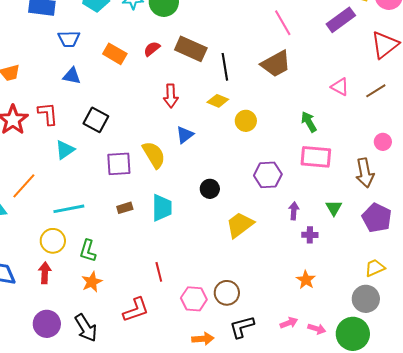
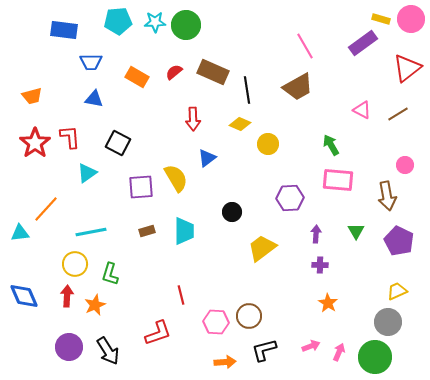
purple cross: (310, 235) -> (320, 265), moved
orange star: (92, 282) -> (95, 305), moved
pink arrow: (317, 329) -> (339, 352), turned -84

